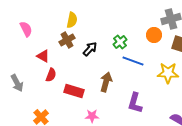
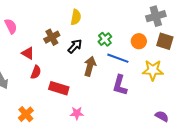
yellow semicircle: (72, 20) -> (76, 17), moved
orange circle: (154, 35) -> (139, 41), moved
brown arrow: (106, 82) -> (90, 66), moved
purple L-shape: (135, 103) -> (120, 85), moved

